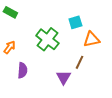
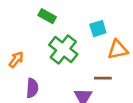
green rectangle: (10, 12) -> (47, 16), moved
brown line: (79, 62) -> (103, 78), turned 64

